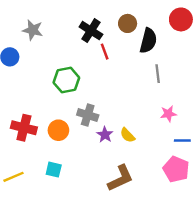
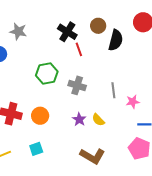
gray line: (158, 74) -> (113, 90), moved
gray cross: (88, 115) -> (77, 85), moved
cyan square: (54, 170) -> (36, 149), turned -32
brown L-shape: (121, 178) -> (92, 156), turned 55

